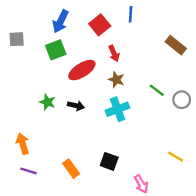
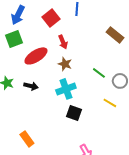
yellow line: (176, 157) -> (110, 103), moved
black square: (109, 161) -> (74, 113), moved

